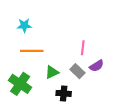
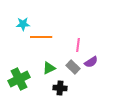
orange line: (32, 51) -> (41, 37), moved
green cross: (20, 84) -> (19, 79), turned 30

